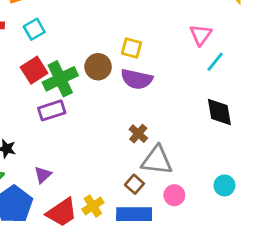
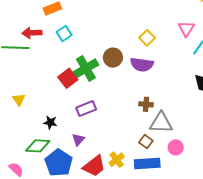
yellow square: (132, 48) -> (147, 38), moved, turned 35
red square: (34, 70) -> (68, 78), moved
purple rectangle: (52, 110) -> (86, 109), moved
brown cross: (138, 134) -> (146, 104), turned -32

